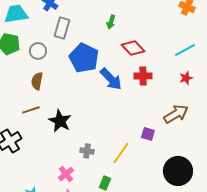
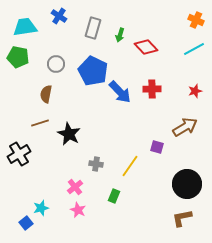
gray rectangle: (62, 28) -> (93, 28), moved
red diamond: (133, 48) -> (146, 47), moved
cyan line: (185, 50) -> (194, 49), moved
gray circle: (38, 51) -> (56, 64), moved

